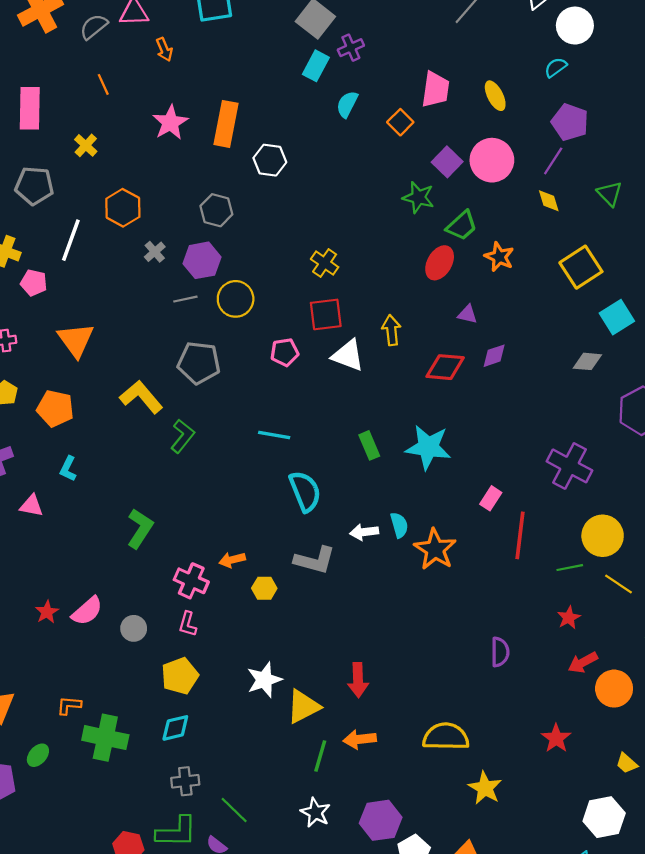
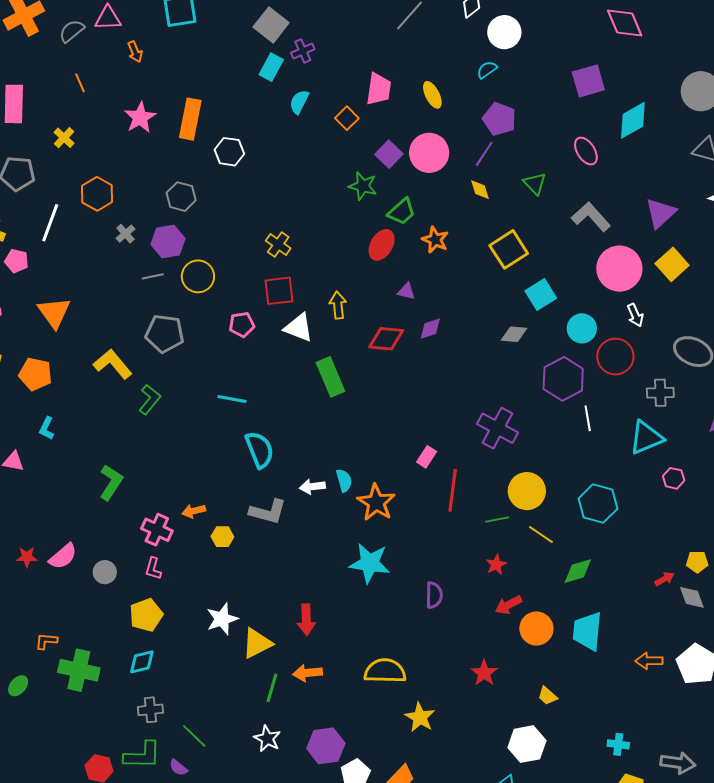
green rectangle: (369, 445) -> (330, 377), moved, size x1.5
cyan star: (428, 447) -> (370, 563), moved
red star: (47, 612) -> (27, 557), turned 30

